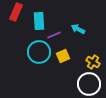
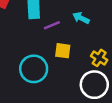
cyan circle: (39, 52) -> (34, 69), moved
yellow square: (63, 56) -> (63, 51), turned 32

